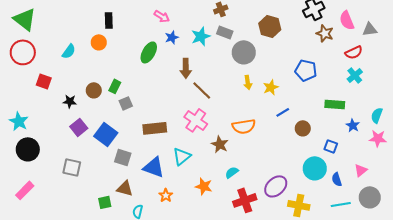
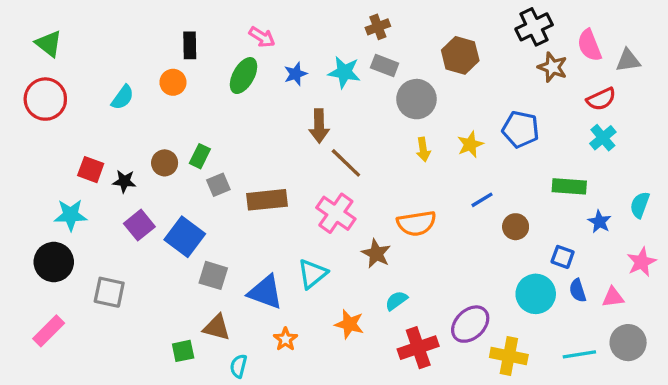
pink arrow: (162, 16) -> (262, 37), moved
green triangle: (25, 19) -> (49, 44), size x0.7
cyan star: (201, 36) -> (344, 72), turned 30
green ellipse: (149, 52) -> (244, 76), moved
red square: (44, 81) -> (91, 170), moved
yellow star: (271, 87) -> (470, 144), moved
cyan star: (19, 121) -> (71, 215), moved, turned -30
brown rectangle: (155, 128) -> (267, 200), moved
pink star: (378, 138) -> (641, 262), moved, turned -30
gray square: (72, 167) -> (109, 292), moved
pink triangle: (361, 170) -> (613, 297), turned 32
blue semicircle: (337, 179) -> (578, 291), moved

